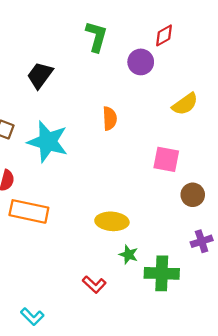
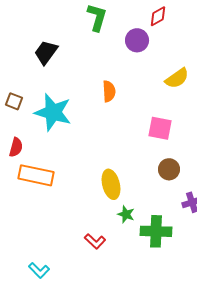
brown circle: (193, 195) -> (169, 169), moved
yellow ellipse: (112, 221) -> (111, 184), turned 72

